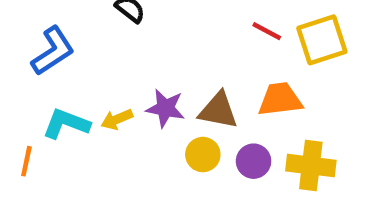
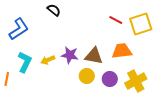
cyan L-shape: (66, 124) -> (25, 62), turned 95
yellow cross: (311, 166) -> (136, 81), turned -35

